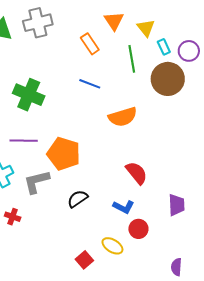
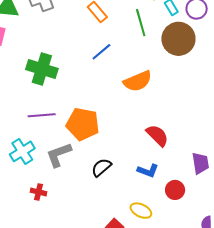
blue line: (90, 84) -> (101, 52), turned -55
red circle: (138, 229) -> (175, 190), moved

